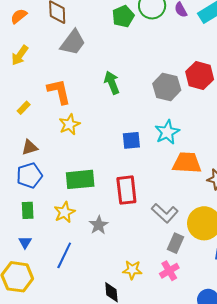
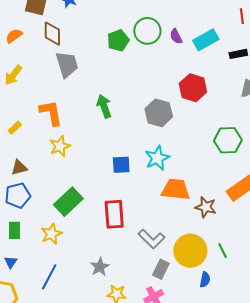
gray trapezoid: (73, 42) -> (67, 64), turned -56
red hexagon: (200, 75) -> (193, 88), moved
green rectangle: (80, 179) -> (68, 202), turned -40
gray star: (99, 225) -> (100, 267), moved

